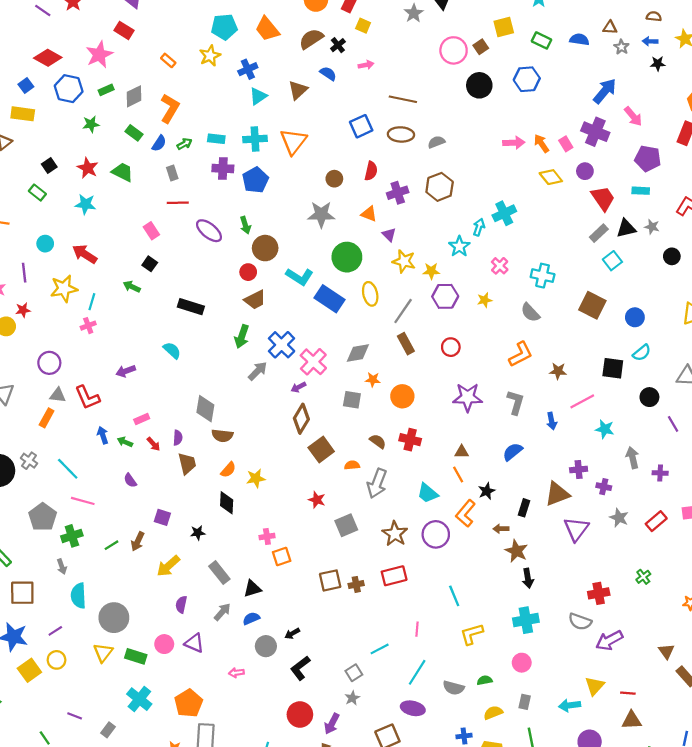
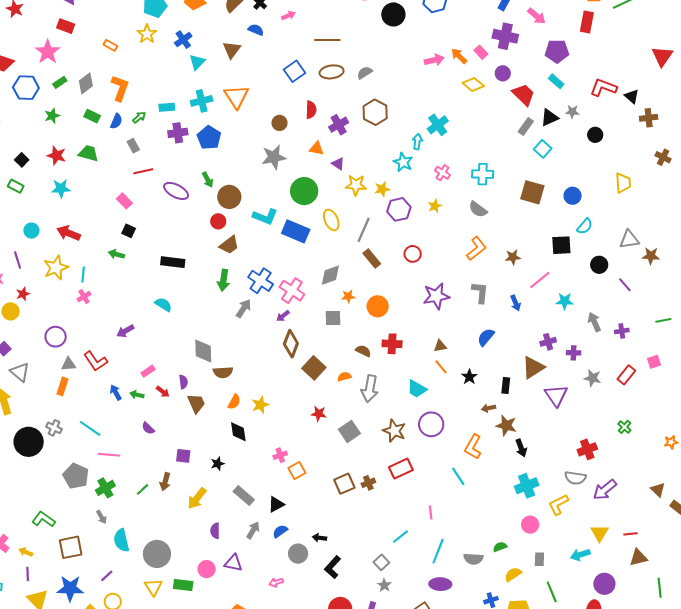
cyan rectangle: (641, 191) -> (556, 81), turned 49
orange L-shape: (466, 513) -> (473, 447), moved
black arrow: (292, 633) -> (319, 538), turned 48
yellow L-shape: (472, 634) -> (558, 505), moved

